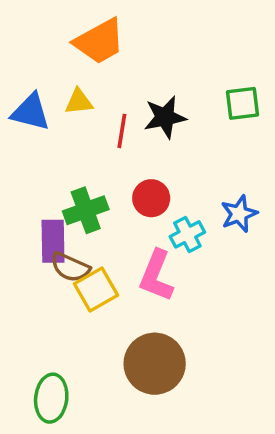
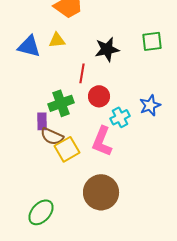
red line: (122, 131) -> (82, 73), moved
purple rectangle: (53, 241) -> (42, 121), size x0.7
green ellipse: (51, 398) -> (41, 212), turned 36

